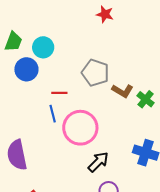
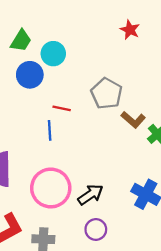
pink circle: (80, 128) -> (51, 188), moved

